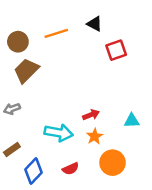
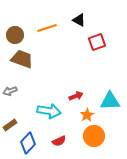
brown trapezoid: (26, 70) -> (22, 59), turned 65
cyan triangle: (132, 121) -> (110, 101), size x1.5
orange star: (95, 136) -> (87, 115), moved

